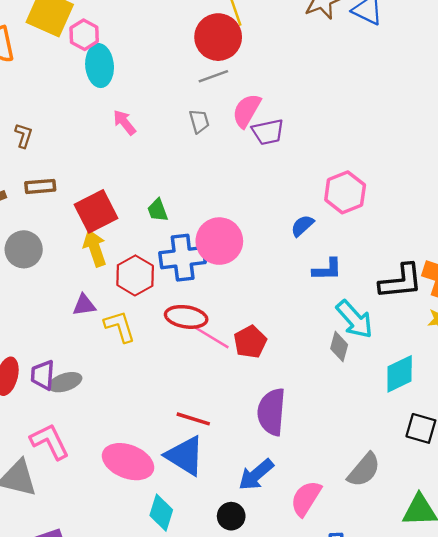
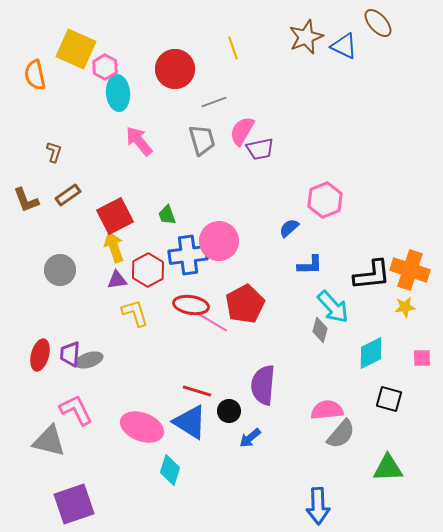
red circle: (218, 37) -> (175, 69), moved
gray trapezoid: (199, 121) -> (202, 140), size x1.5
pink arrow: (124, 122) -> (139, 141), size x1.4
brown rectangle: (40, 186) -> (68, 195), turned -30
gray circle: (24, 249) -> (60, 270), moved
purple triangle: (84, 305) -> (117, 280), moved
red pentagon: (250, 342) -> (245, 304), moved, size x1.4
blue arrow: (256, 475) -> (250, 438), size x0.7
pink semicircle: (306, 498) -> (327, 410), moved, turned 52
black circle: (231, 516) -> (229, 411), moved

